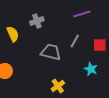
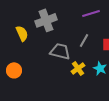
gray cross: (37, 21) -> (46, 20), size x1.5
yellow cross: (58, 86) -> (78, 68), moved

